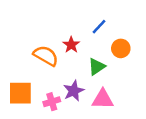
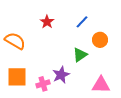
red star: (71, 45) -> (47, 22), moved
orange semicircle: (46, 56) -> (15, 41), moved
pink triangle: (103, 99) -> (101, 85), moved

